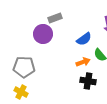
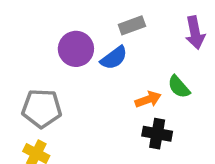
gray rectangle: (55, 18) -> (132, 25), moved
blue semicircle: (84, 39) -> (114, 58), moved

